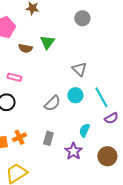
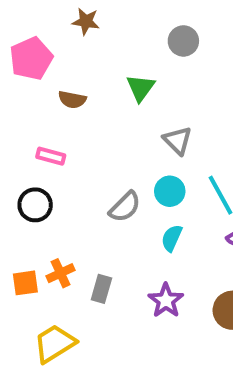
green triangle: (47, 42) -> (140, 88), moved
cyan semicircle: (84, 130) -> (172, 238), moved
gray rectangle: (48, 138) -> (101, 289), moved

